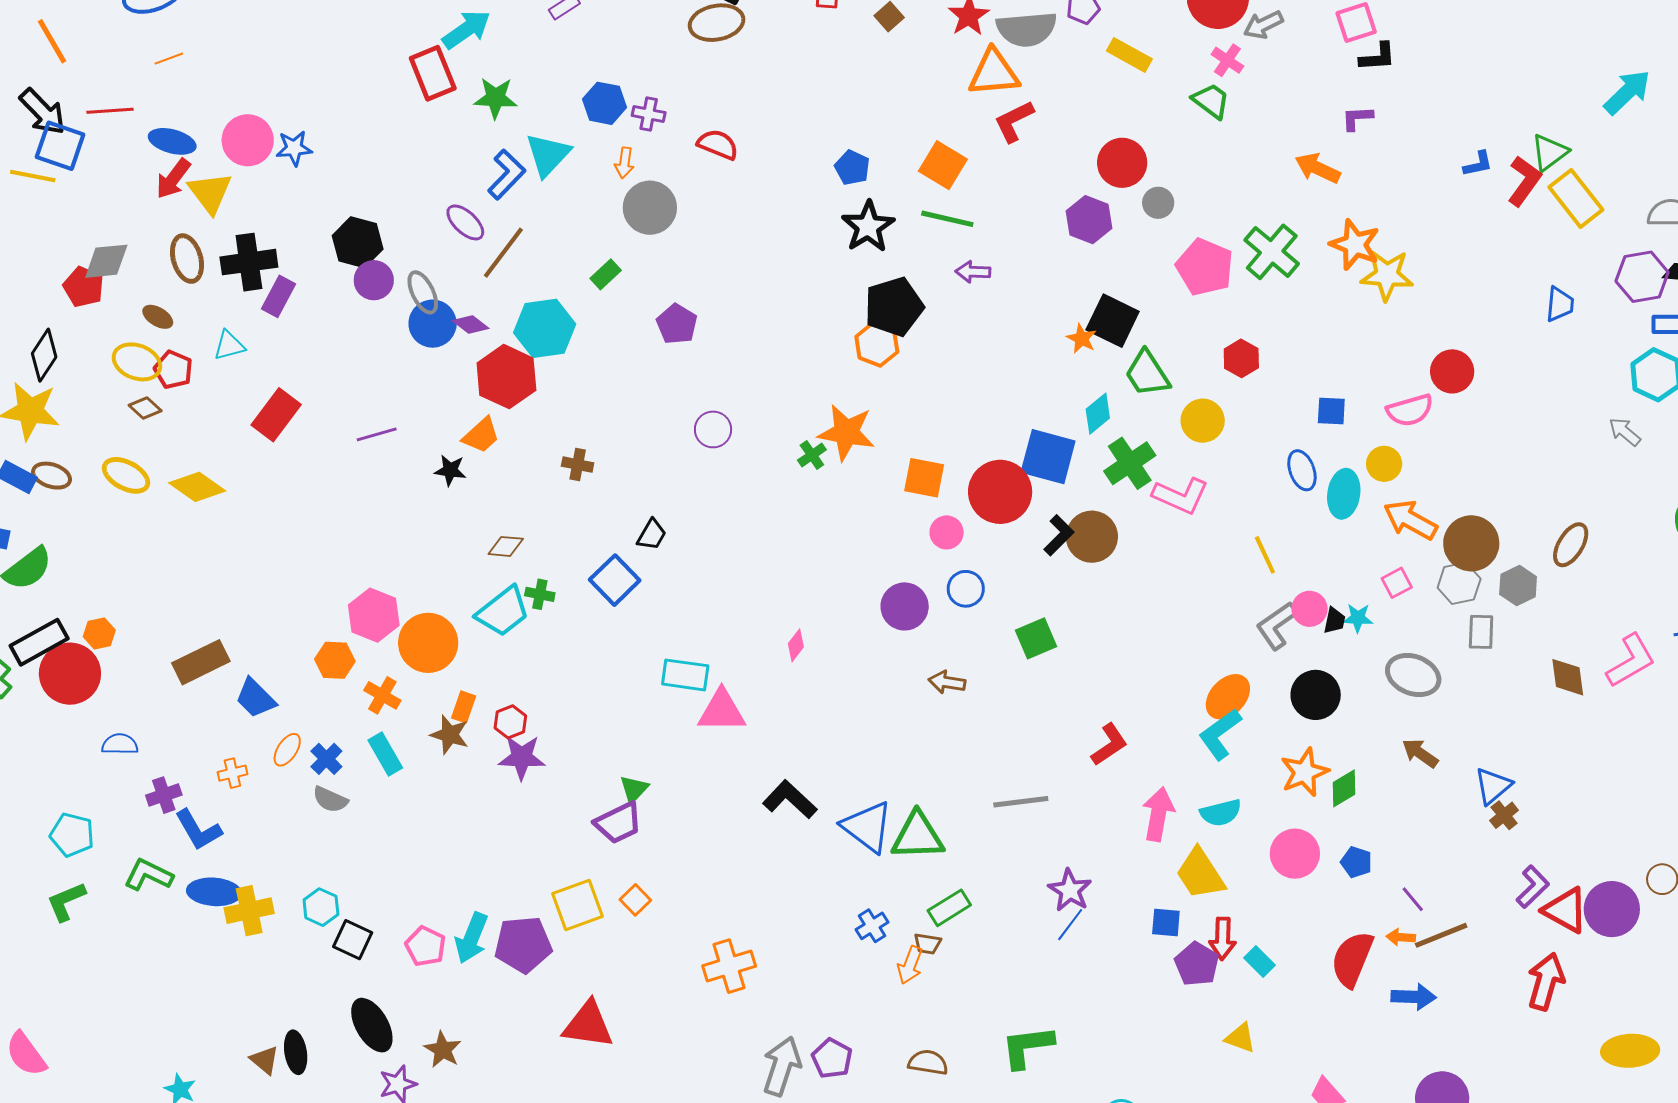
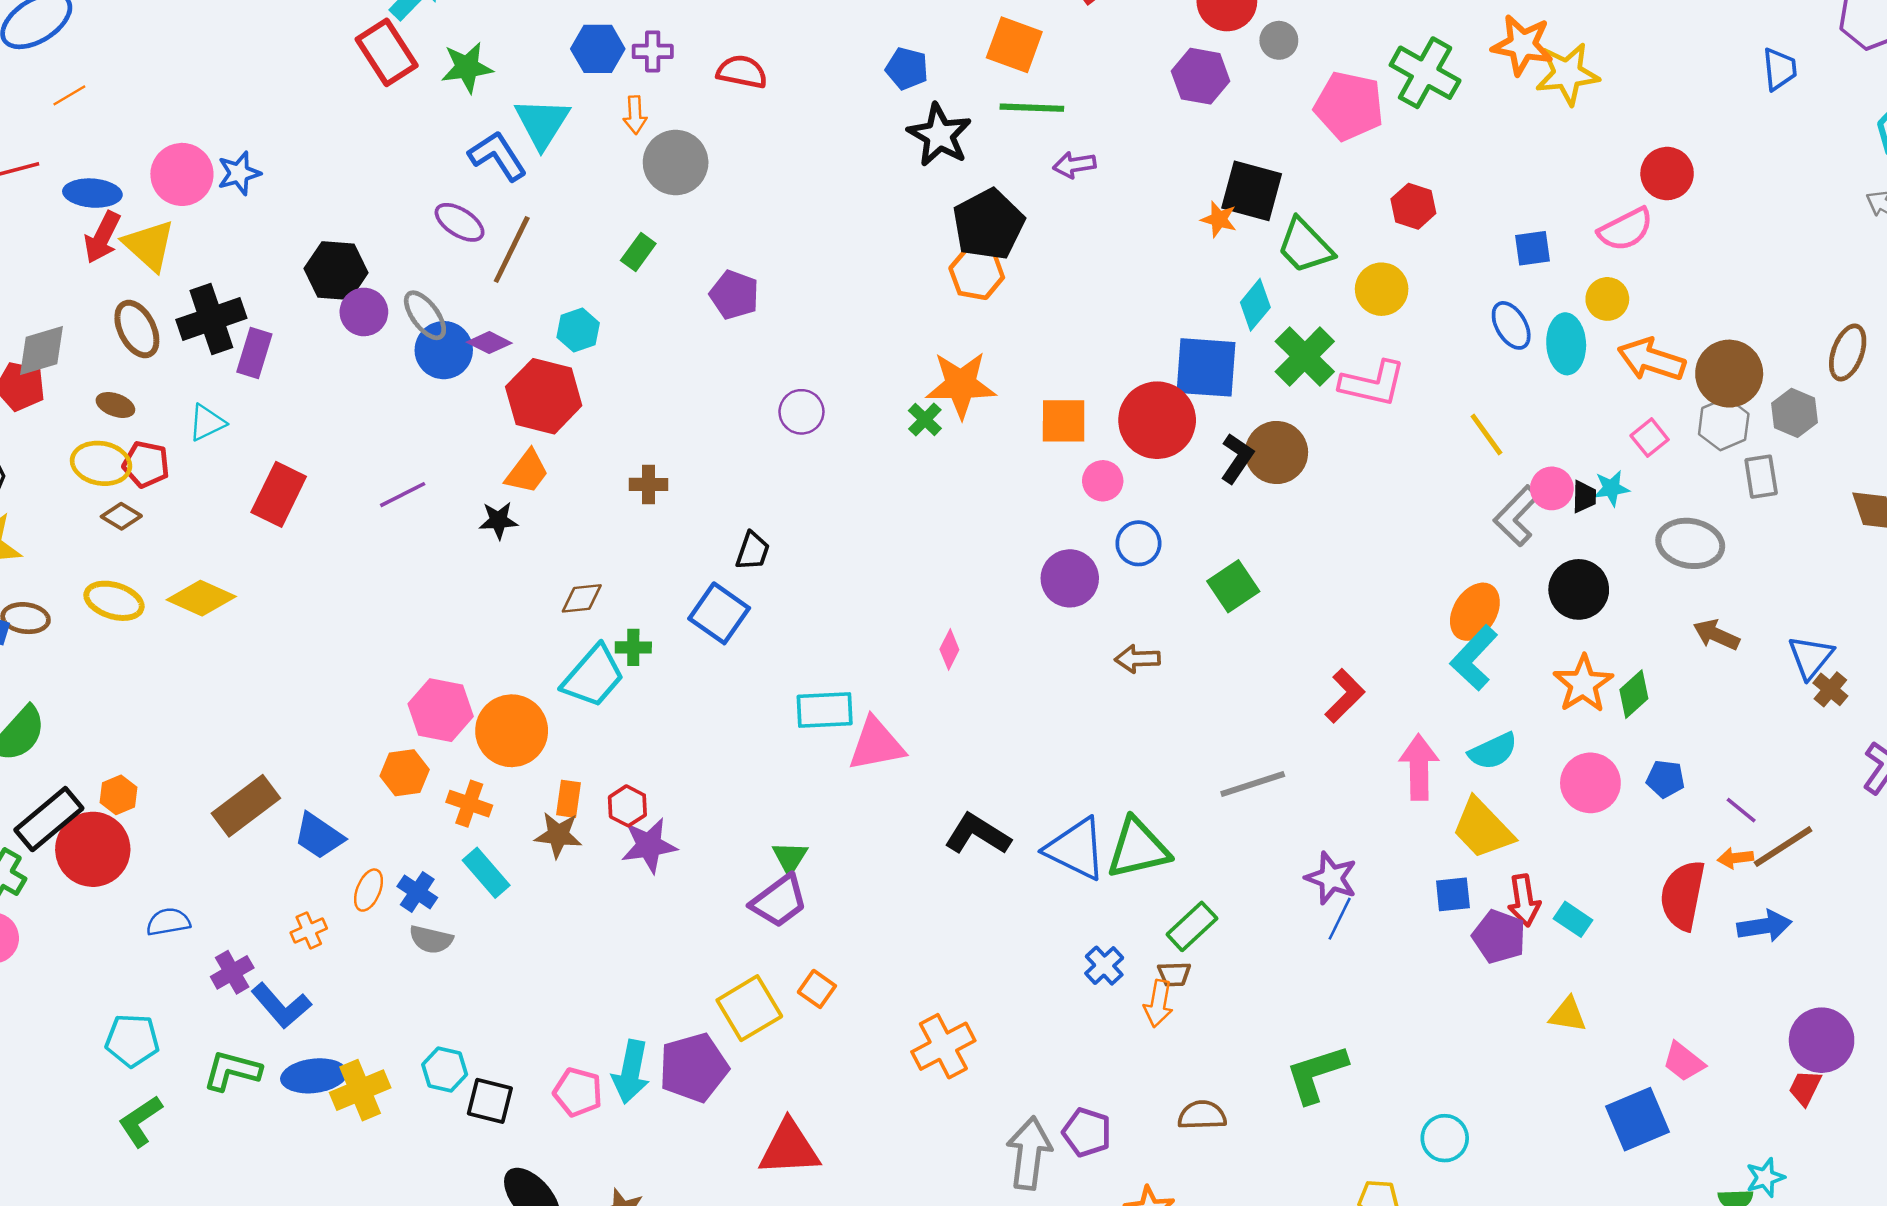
blue L-shape: (507, 175) -> (498, 156), turned -66
cyan hexagon: (545, 328) -> (578, 330), size x0.6

